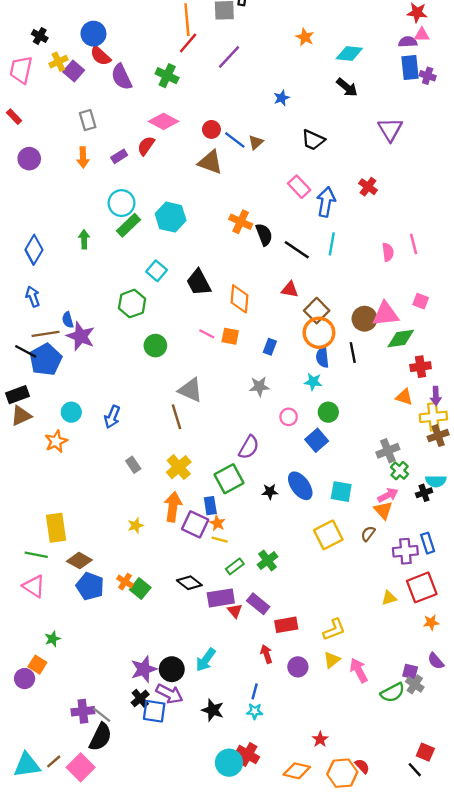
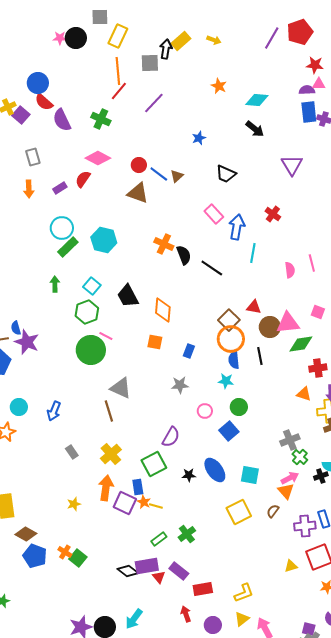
green arrow: (84, 239) -> (55, 284), moved
cyan line: (332, 244) -> (253, 253), moved
red triangle: (290, 289) -> (254, 307), moved
green hexagon: (132, 304) -> (87, 312), moved
pink line: (207, 334) -> (106, 336), moved
green circle: (155, 346) -> (91, 350), size x1.5
yellow line: (220, 540) -> (156, 506), moved
black diamond: (189, 583) -> (128, 571), moved

